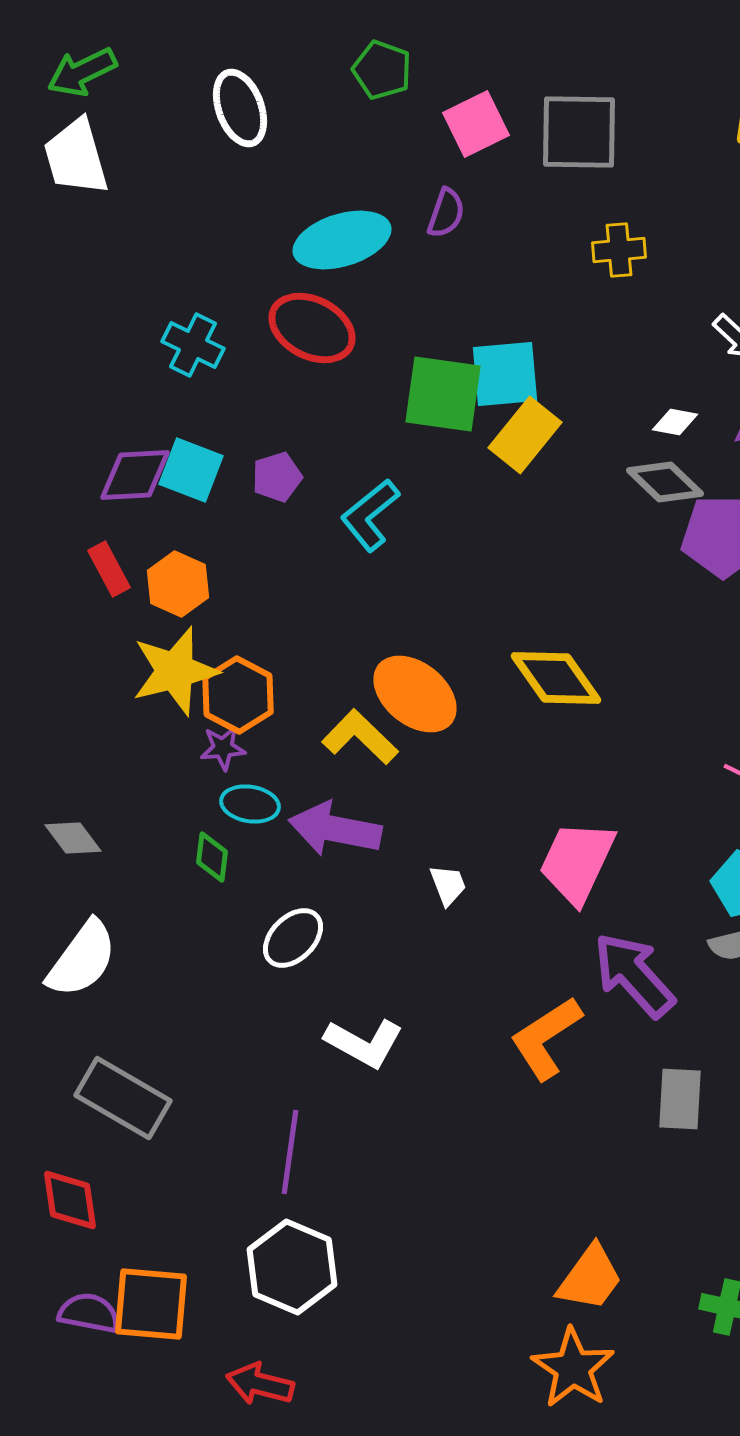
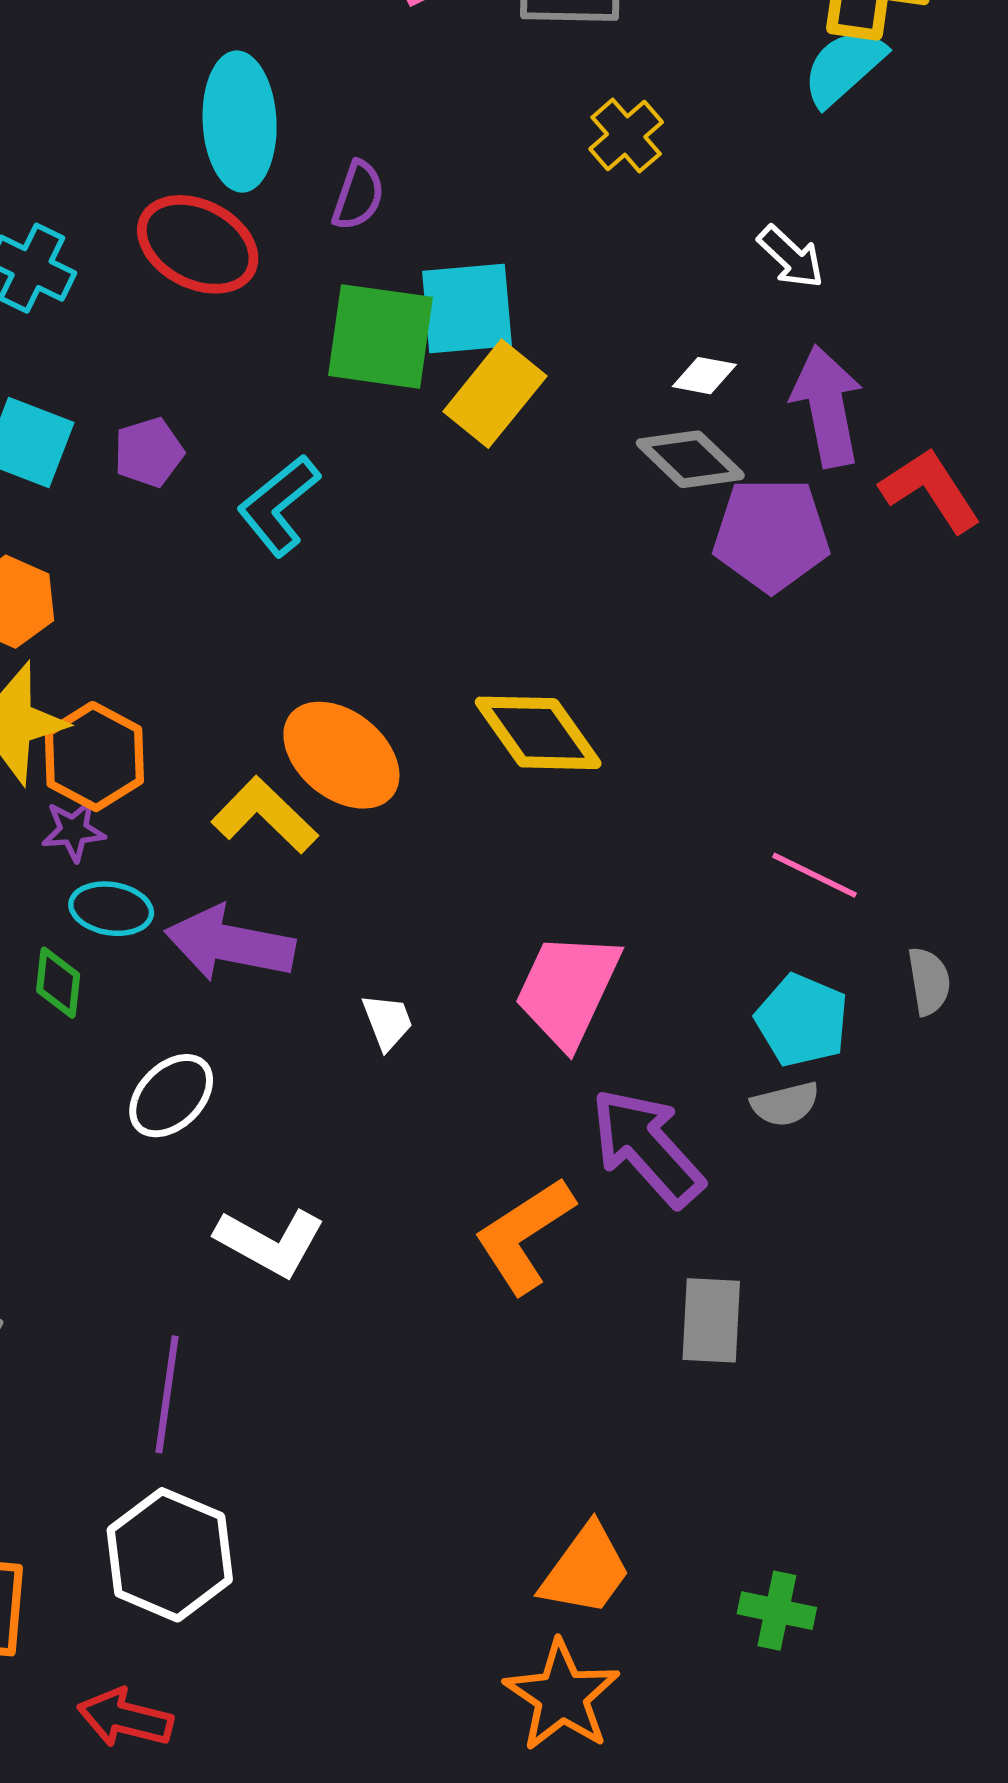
purple semicircle: (446, 213) -> (358, 196), moved
cyan ellipse: (342, 240) -> (240, 122), turned -76
yellow cross: (619, 250) -> (626, 136), turned -36

